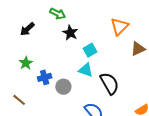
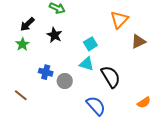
black star: (70, 33) -> (54, 35), moved
green star: (26, 63) -> (22, 44), moved
blue cross: (45, 77) -> (46, 72), turned 32

